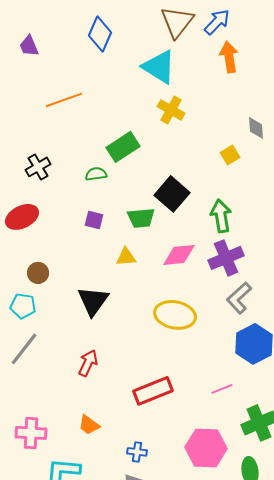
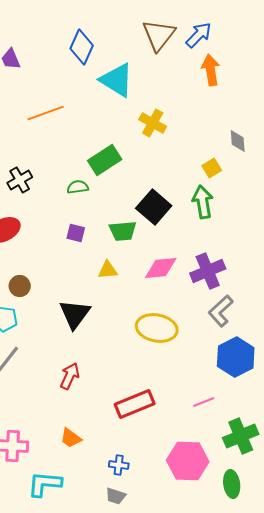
cyan triangle: (159, 67) -> (117, 80), moved
green arrow: (221, 216) -> (203, 202), moved

